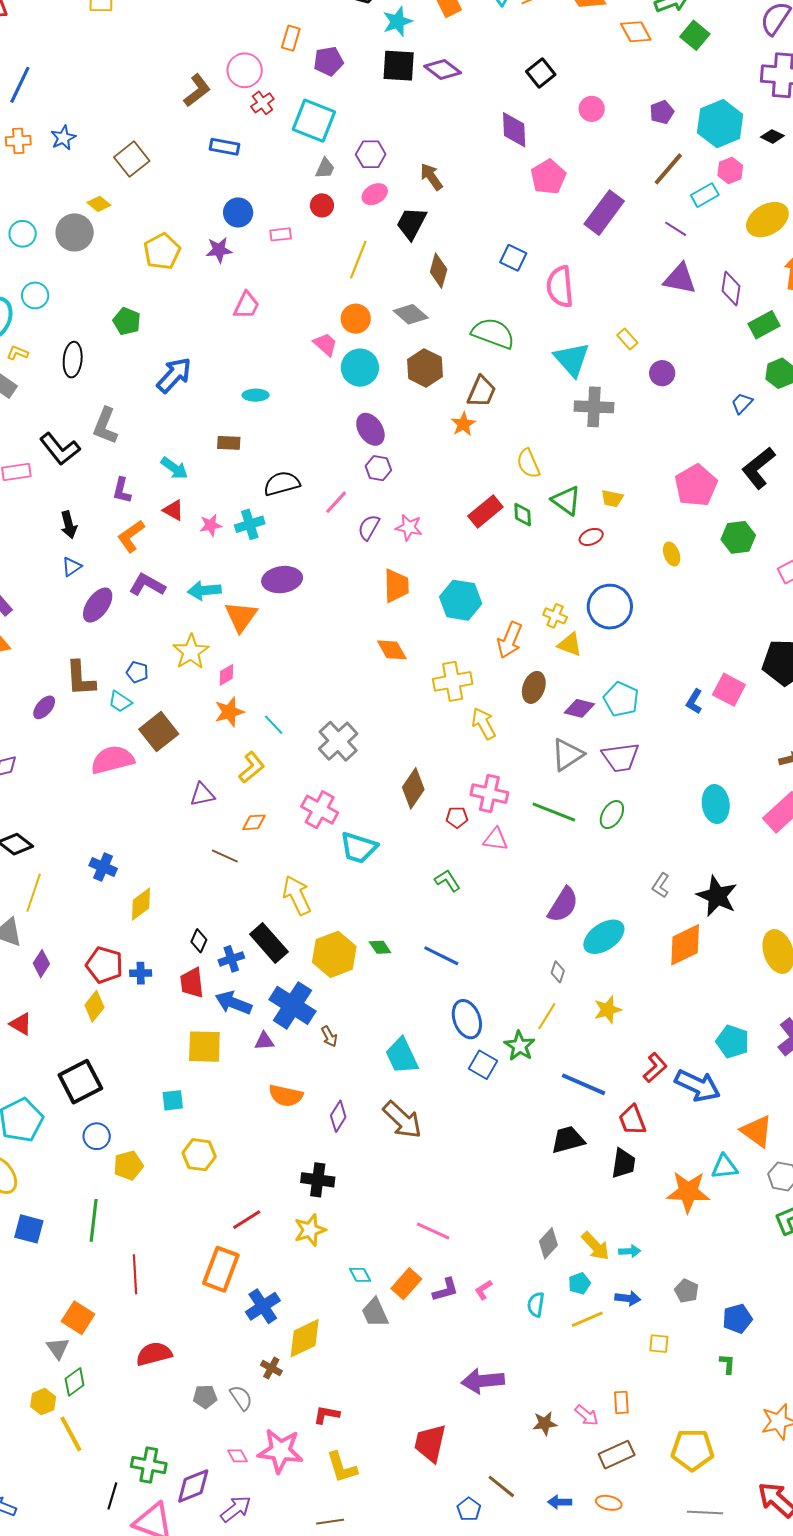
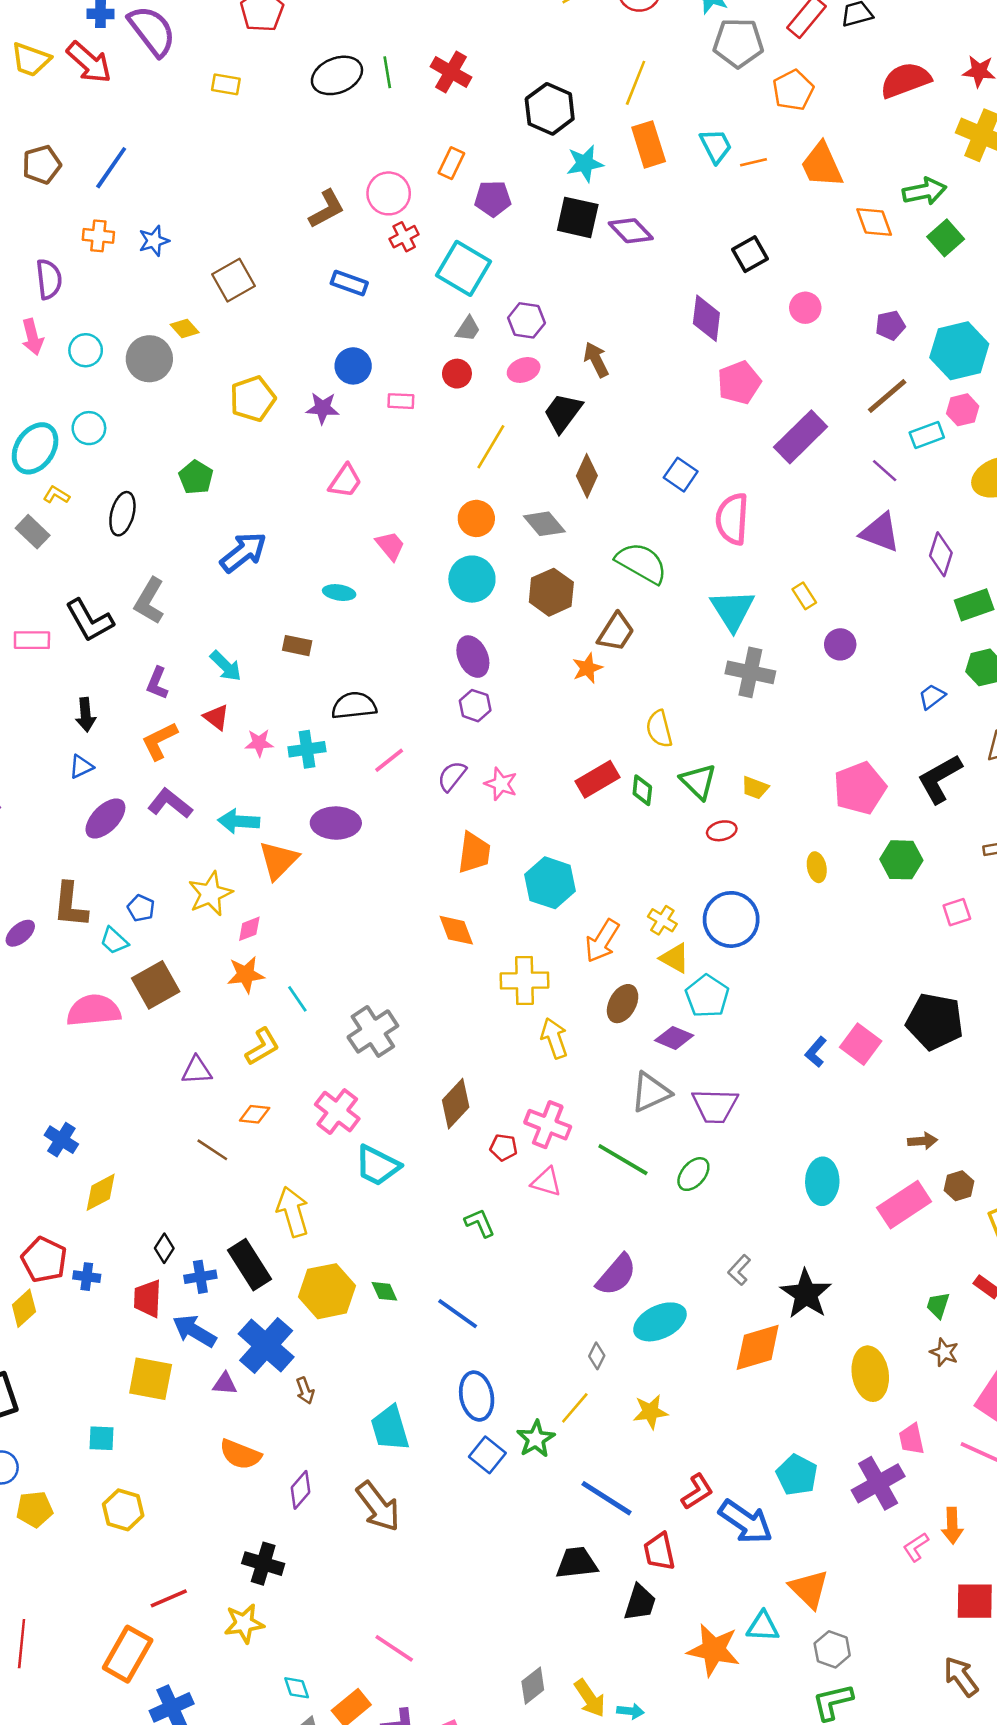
pink trapezoid: (325, 344) -> (390, 546), moved
pink line: (336, 502) -> (389, 760), moved
cyan pentagon: (621, 699) -> (707, 996), moved

